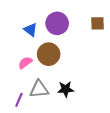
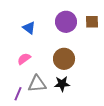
purple circle: (57, 23) -> (66, 22), moved
brown circle: (49, 54) -> (64, 59), moved

